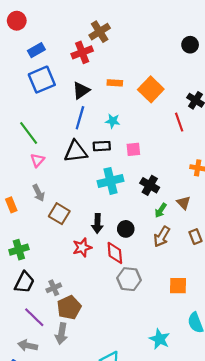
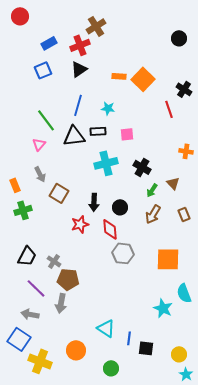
blue rectangle: (36, 50) -> (49, 43), moved
blue square: (42, 80) -> (43, 70), size x0.7
orange rectangle: (115, 83) -> (119, 76), moved
black triangle: (81, 90) -> (79, 69), moved
green line: (29, 133) -> (46, 120), moved
green cross: (19, 250) -> (23, 210), moved
orange square: (178, 286) -> (168, 259), size x1.4
gray cross: (54, 288) -> (54, 261), turned -32
brown pentagon: (69, 307) -> (68, 279), turned 30
cyan star: (160, 339) -> (163, 308), moved

